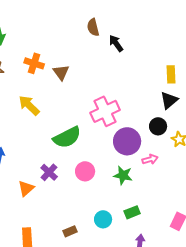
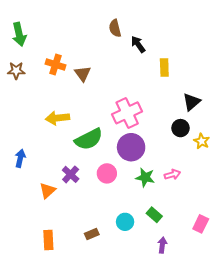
yellow rectangle: (171, 74) -> (164, 68), moved
yellow arrow: (29, 105) -> (57, 118), moved, turned -50
purple circle: (127, 141) -> (131, 147), moved
pink arrow: (150, 159) -> (172, 174), moved
green rectangle: (132, 212) -> (154, 215), turned 63

